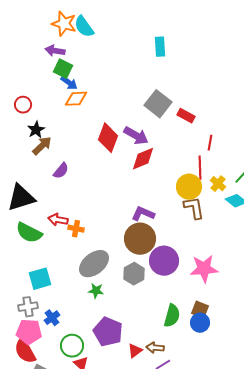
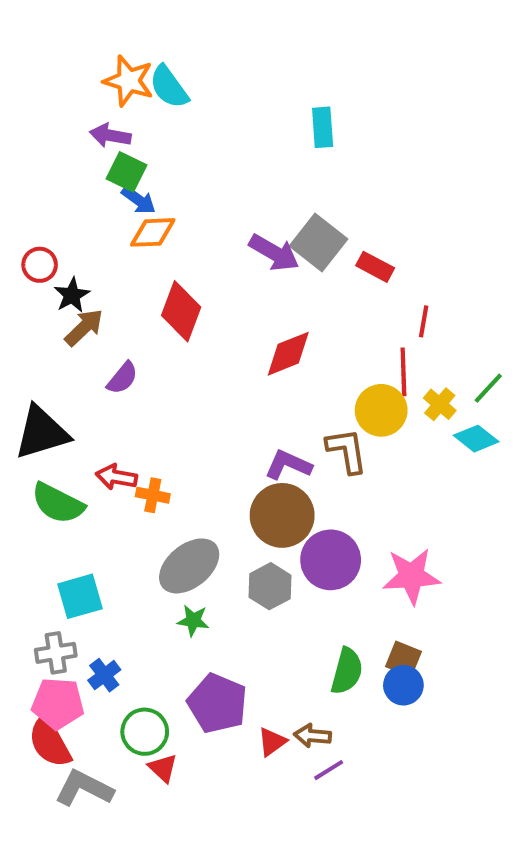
red circle: (23, 105) -> (40, 265), moved
purple arrow: (136, 136) -> (274, 253), moved
red diamond: (108, 138) -> (181, 311), moved
brown L-shape: (194, 208) -> (347, 451), moved

